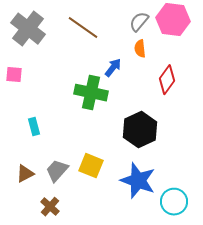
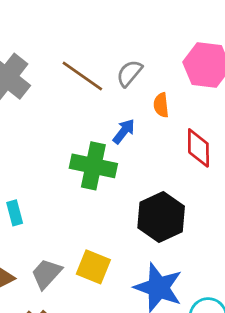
gray semicircle: (139, 22) -> (129, 73), moved
red diamond: (167, 80) -> (198, 148), turned -36

